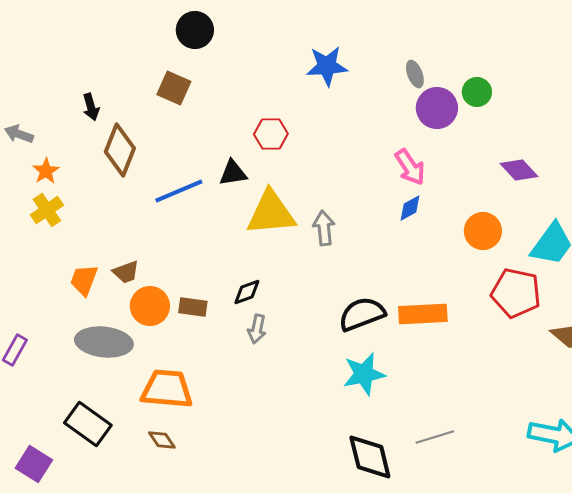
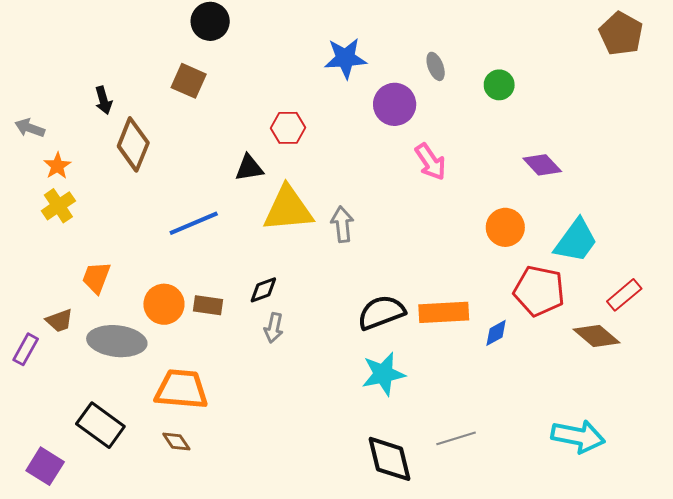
purple circle: (437, 108) -> (395, 104), moved
blue line: (179, 191) -> (194, 223), moved
blue diamond: (410, 208) -> (496, 333), moved
brown trapezoid: (126, 272) -> (59, 321), moved

